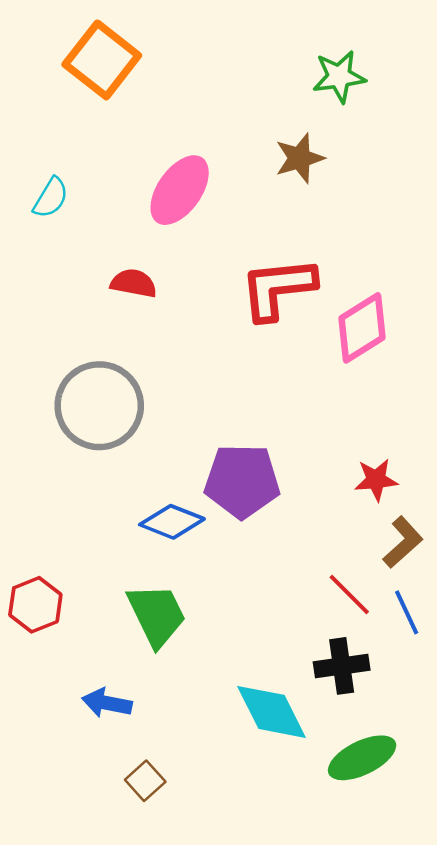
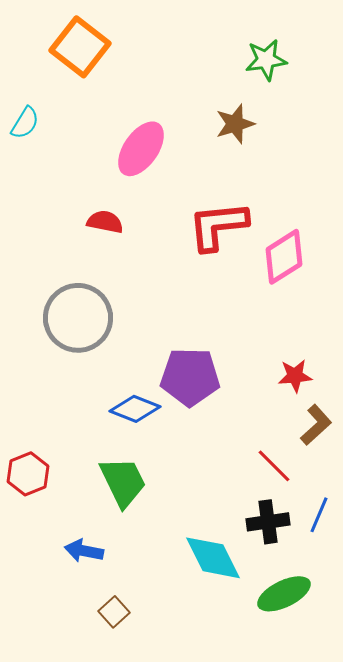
cyan semicircle: (51, 198) -> (25, 123), moved
blue line: (407, 612) -> (319, 515), moved, turned 48

